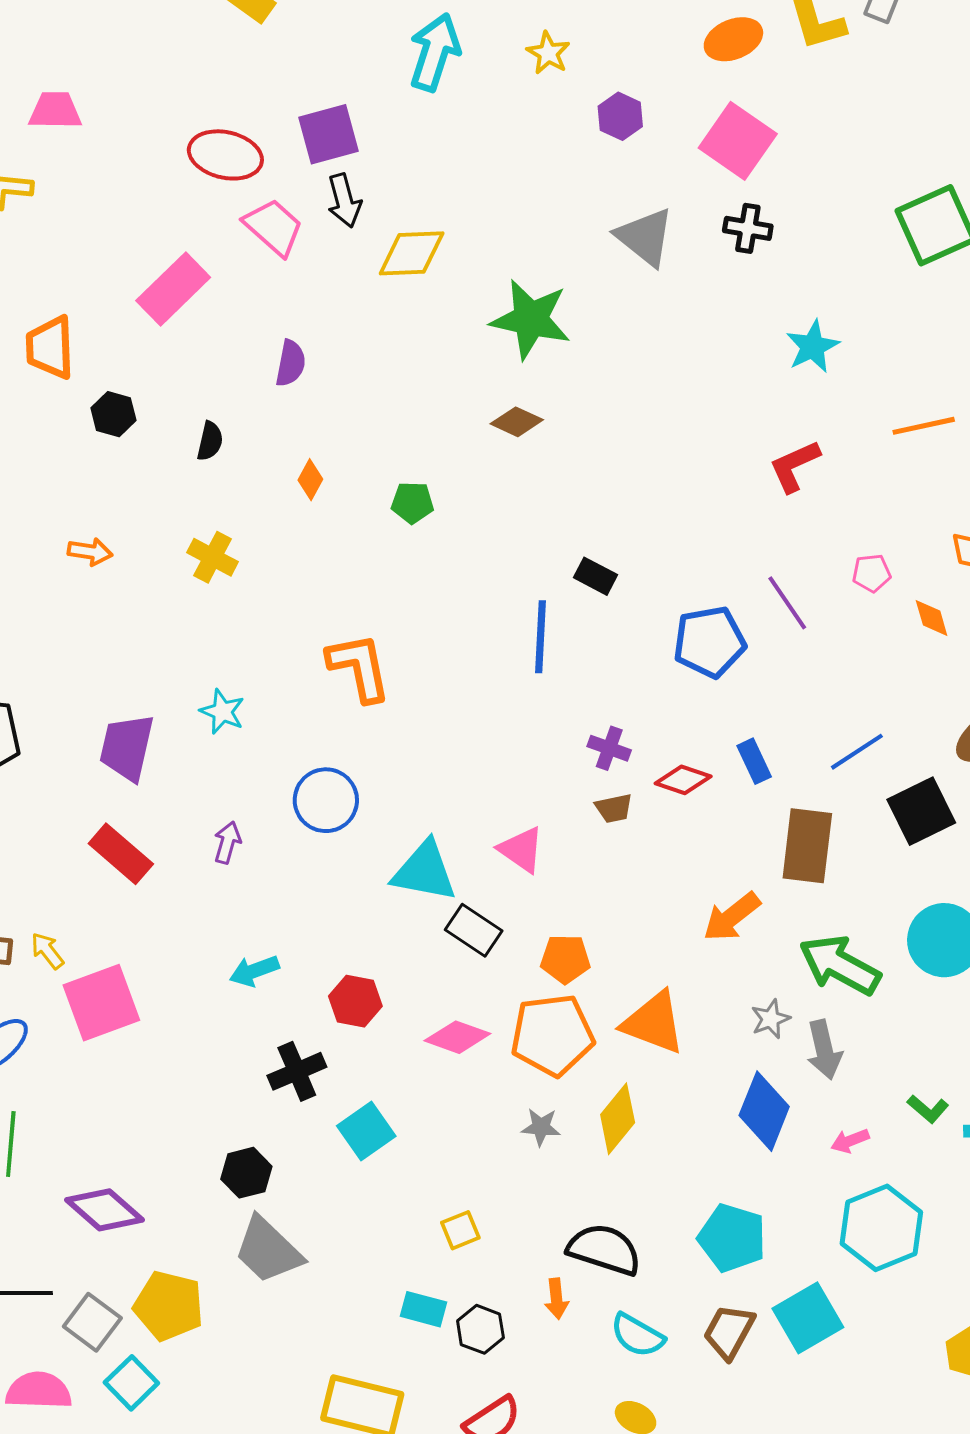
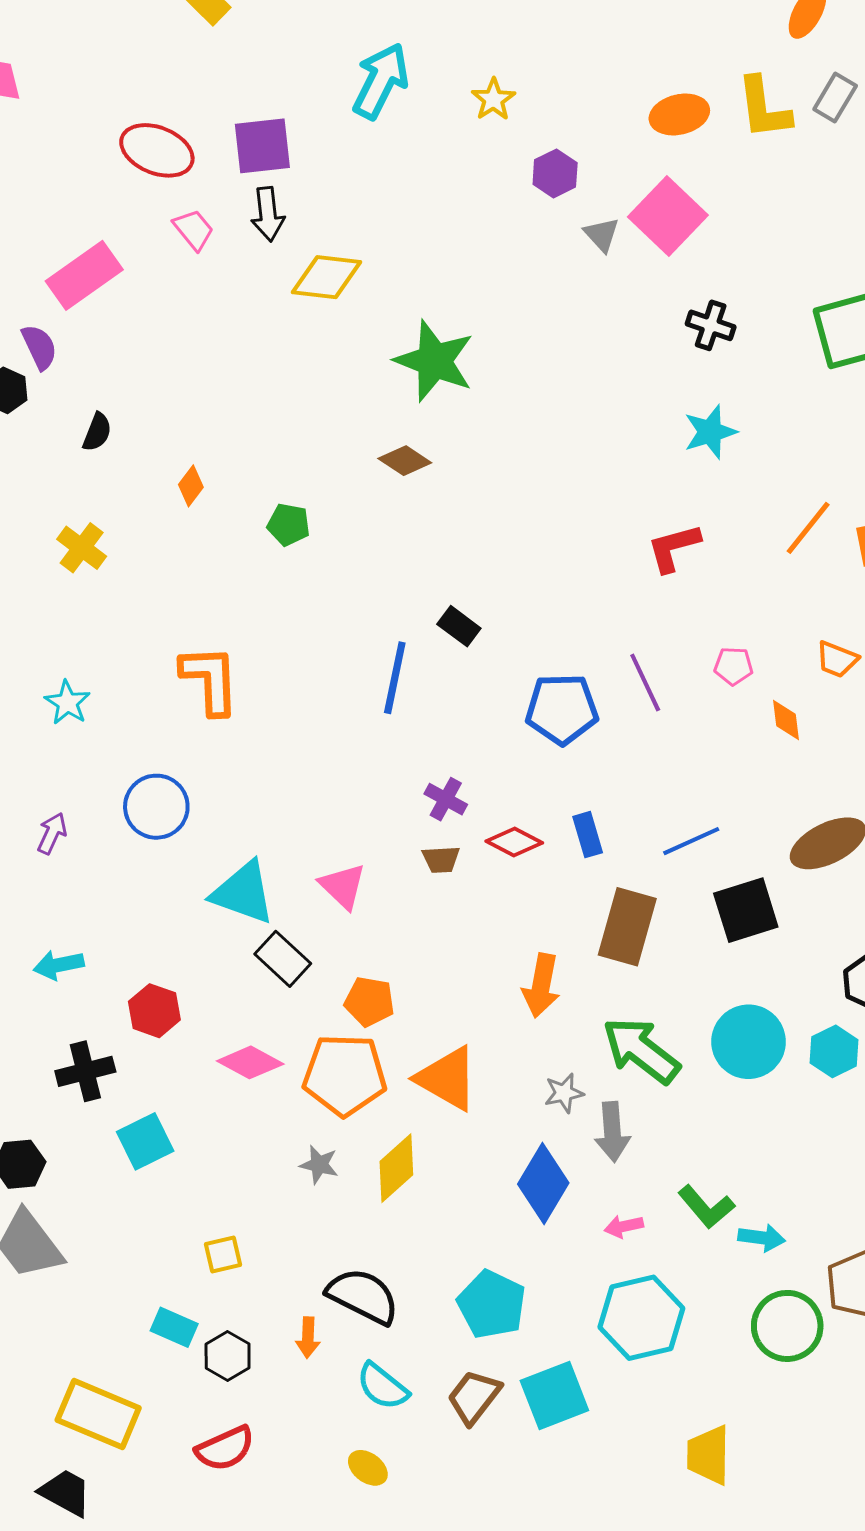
pink trapezoid: (274, 227) -> (194, 230), size x0.7
black cross: (748, 228) -> (711, 325), moved
gray triangle: (645, 237) -> (602, 234), moved, size x0.6
purple semicircle: (291, 363) -> (39, 347), moved, turned -45
orange line: (924, 426) -> (808, 528), turned -48
orange arrow: (732, 917) -> (541, 986), turned -50
green L-shape: (928, 1109) -> (706, 1207), size x1.4

